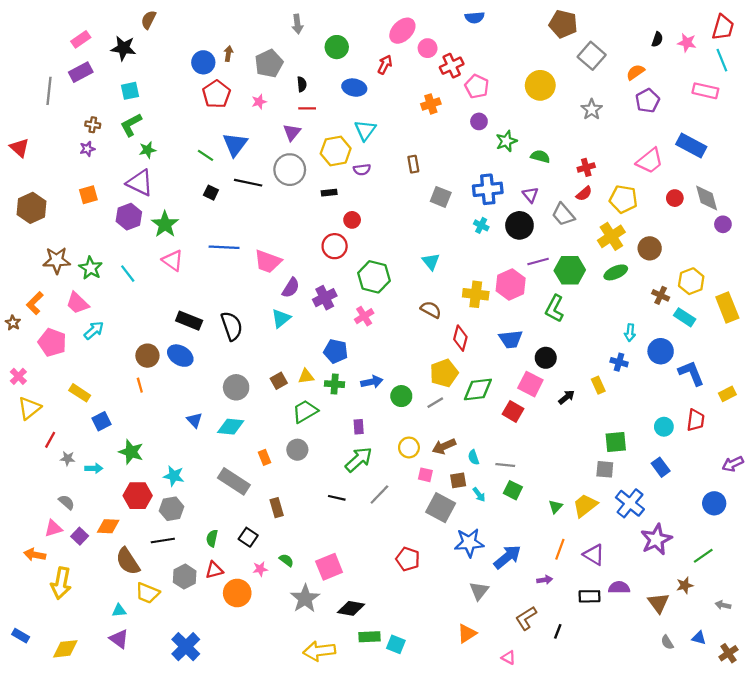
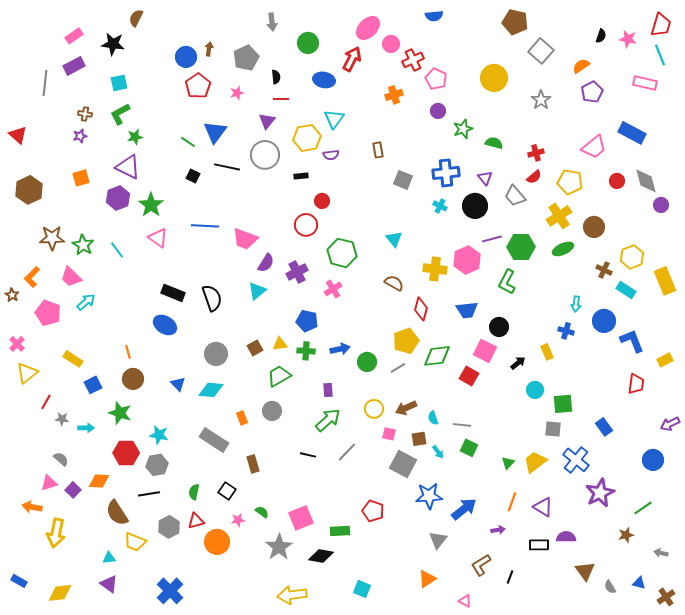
red arrow: (385, 65) -> (352, 59), size x1.4
brown circle: (147, 356) -> (133, 379), moved
cyan circle: (664, 427) -> (535, 390), moved
brown triangle: (658, 603) -> (585, 571), moved
green rectangle: (370, 637) -> (340, 531), moved

